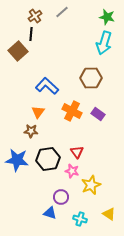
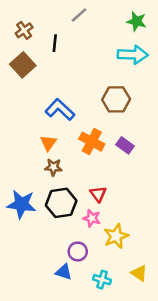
brown cross: (35, 16) -> (24, 30), moved
black line: (31, 34) -> (55, 43), moved
cyan arrow: (104, 43) -> (133, 55), turned -105
brown star: (31, 131) -> (53, 167), moved

